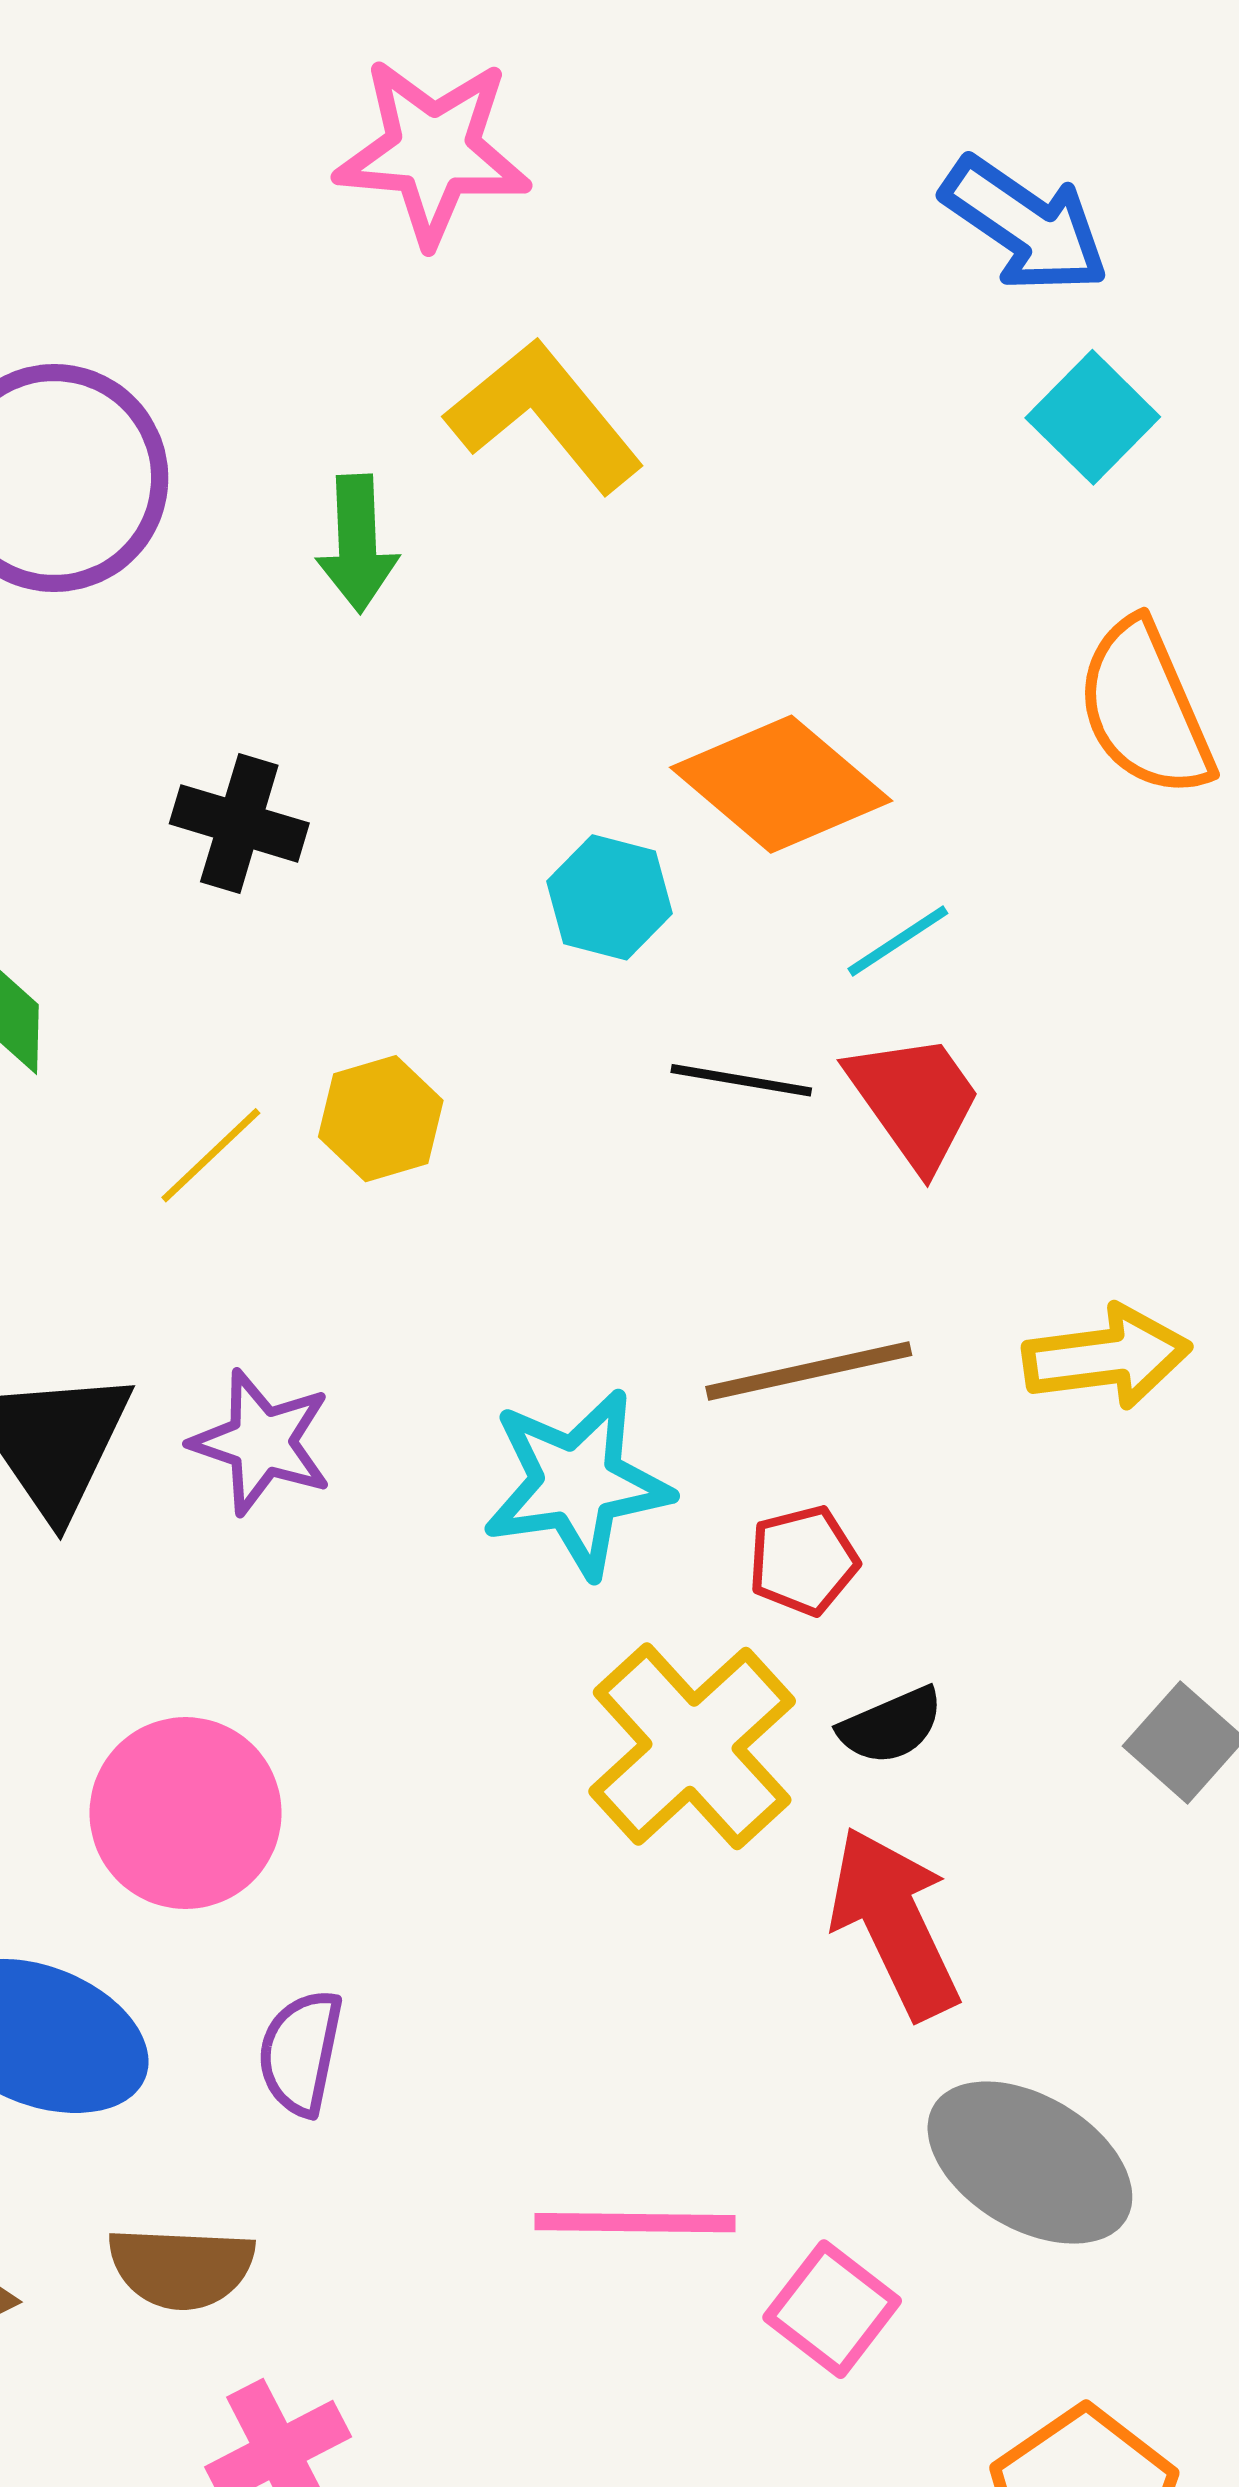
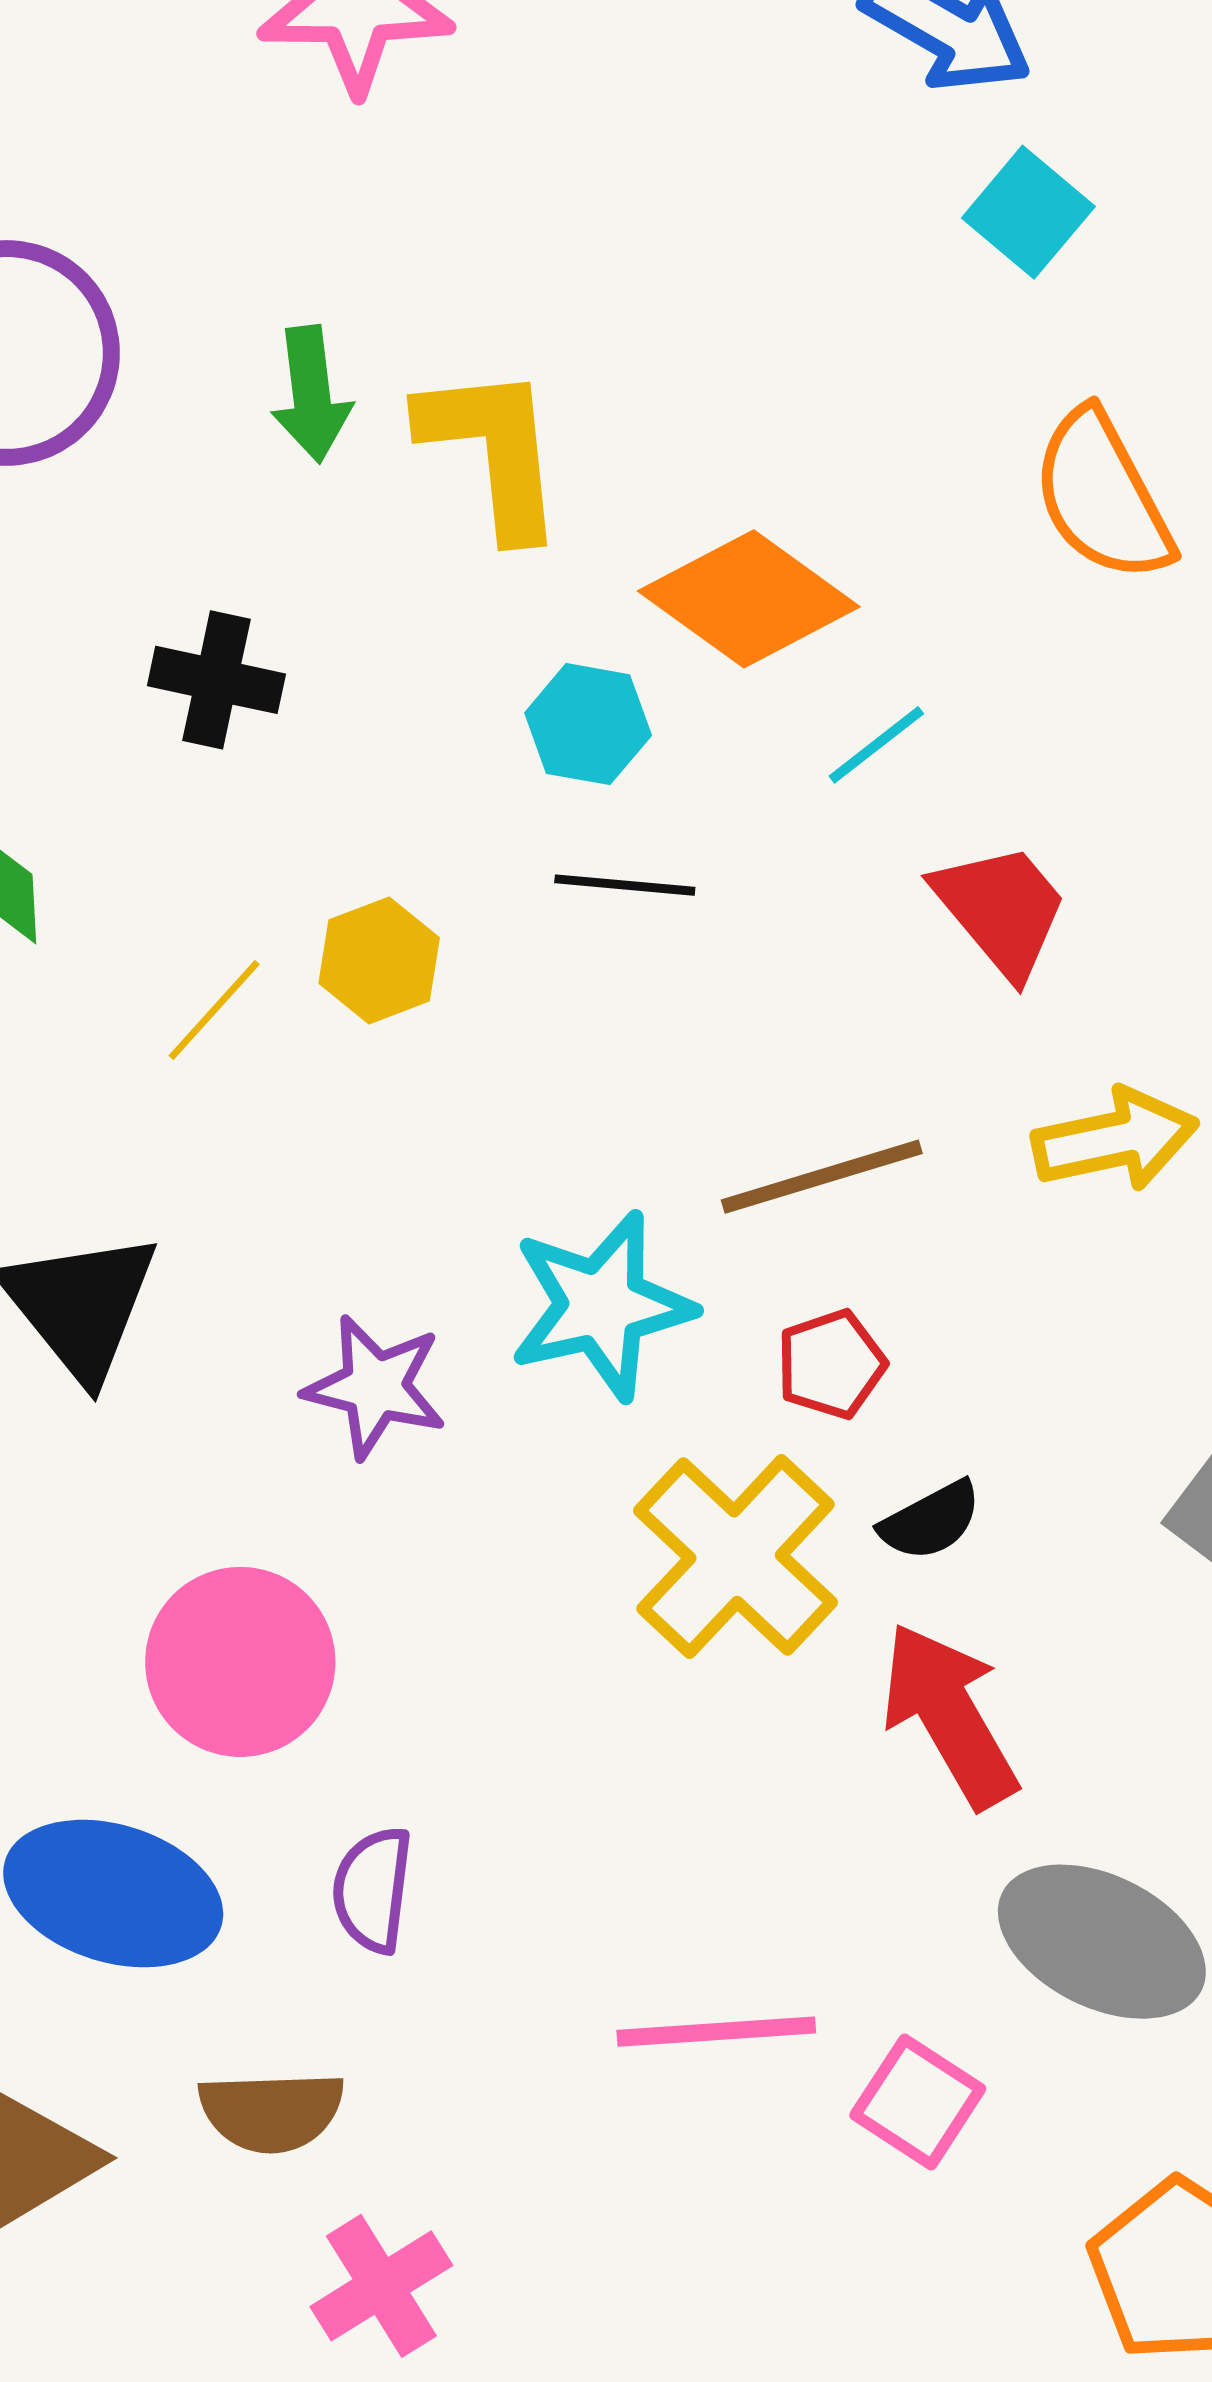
yellow L-shape: (545, 416) -> (493, 451), moved, turned 38
black line: (741, 1080) -> (625, 885), moved
red trapezoid: (915, 1100) -> (1001, 910), moved
purple star: (262, 1442) -> (375, 1387), moved

